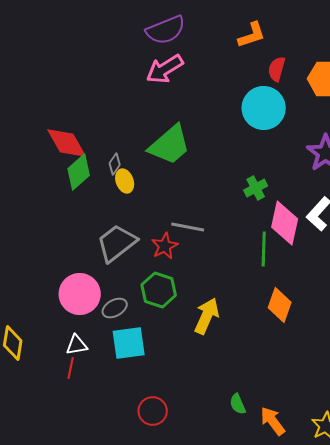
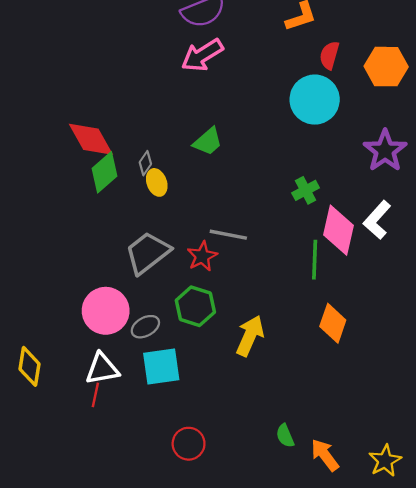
green trapezoid: (170, 145) -> (208, 142), size x0.6
white triangle: (77, 345) -> (102, 369), size x1.4

